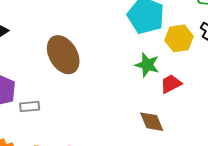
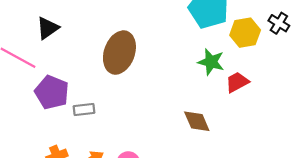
brown ellipse: (63, 55) -> (119, 53), turned 51
brown diamond: (152, 122) -> (197, 121), moved

